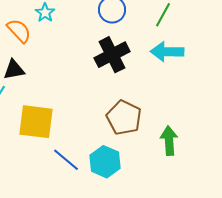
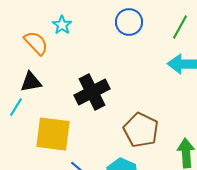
black cross: (112, 55) -> (92, 92), moved

